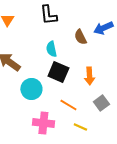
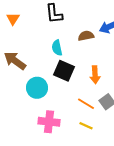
brown semicircle: (80, 37) -> (86, 36), turned 105
orange line: (68, 105) -> (86, 104), moved

